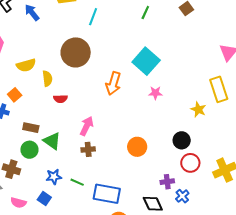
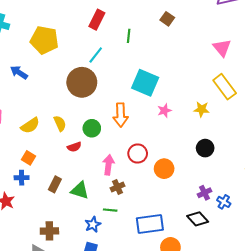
cyan line: (93, 17) -> (96, 55), moved, turned 36
brown circle: (76, 52) -> (82, 82), moved
yellow semicircle: (47, 79) -> (60, 123), moved
yellow star: (198, 110) -> (202, 109), moved
brown rectangle: (31, 128) -> (55, 184), turned -56
green circle: (29, 150) -> (92, 128), moved
red circle: (190, 163) -> (138, 154), moved
green line: (77, 182) -> (110, 210), moved

